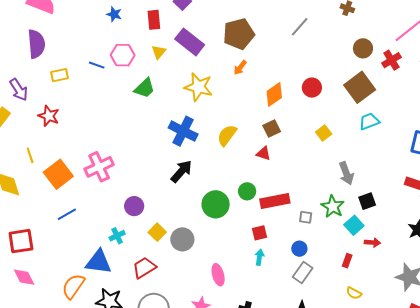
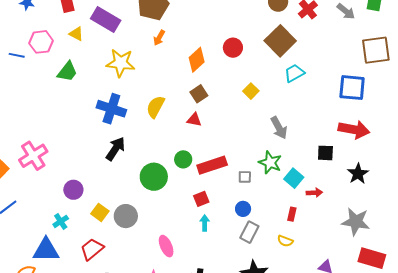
yellow triangle: (159, 52) -> (76, 34), turned -35
black square: (367, 201) -> (325, 153), moved, turned 30
yellow semicircle: (354, 293) -> (285, 241), moved

